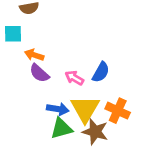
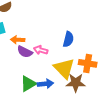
pink arrow: (74, 78) -> (41, 50), moved
blue arrow: (58, 109) -> (45, 84), moved
green triangle: (61, 128) -> (28, 84), moved

